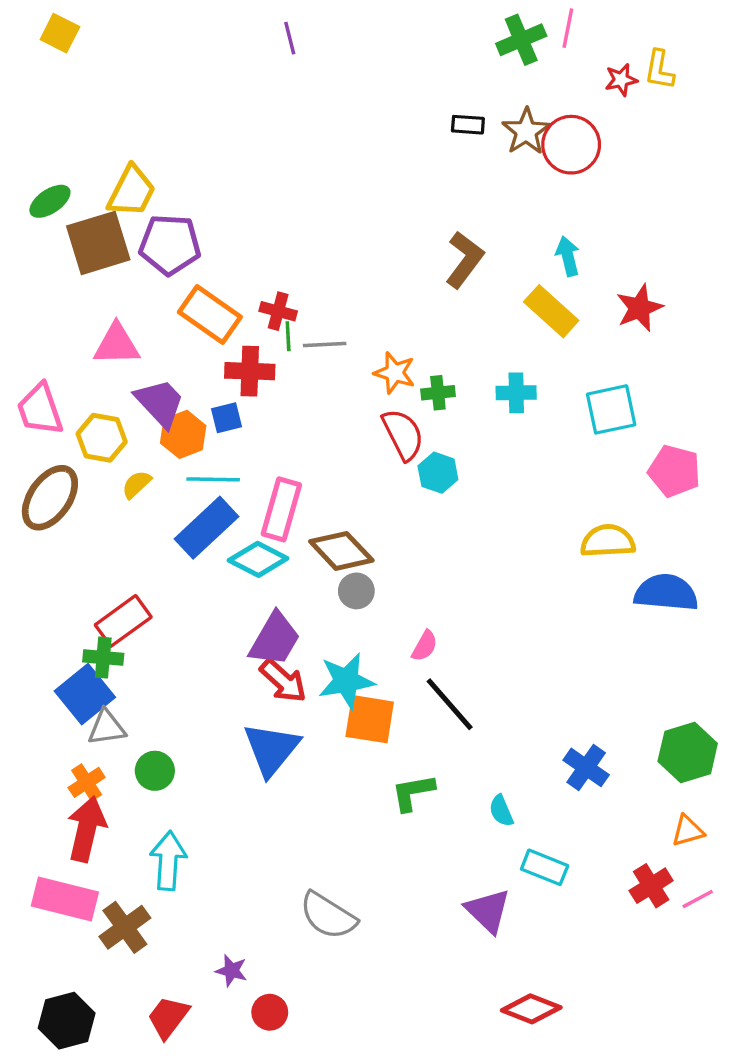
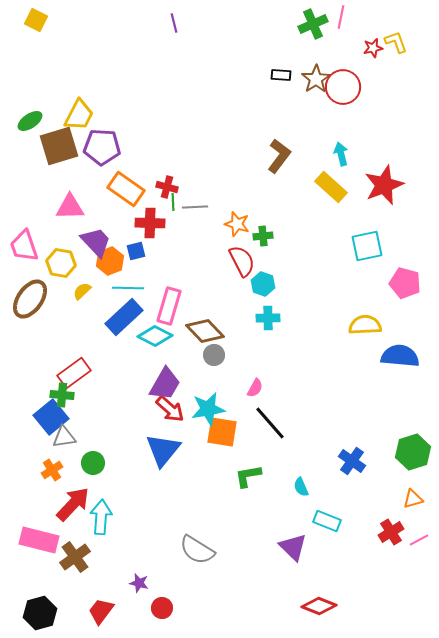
yellow L-shape: (659, 70) -> (396, 42), turned 150
red star: (639, 308) -> (384, 185), size x1.4
cyan cross: (516, 393) -> (268, 318), moved
red arrow: (87, 829) -> (73, 504), moved, turned 30

